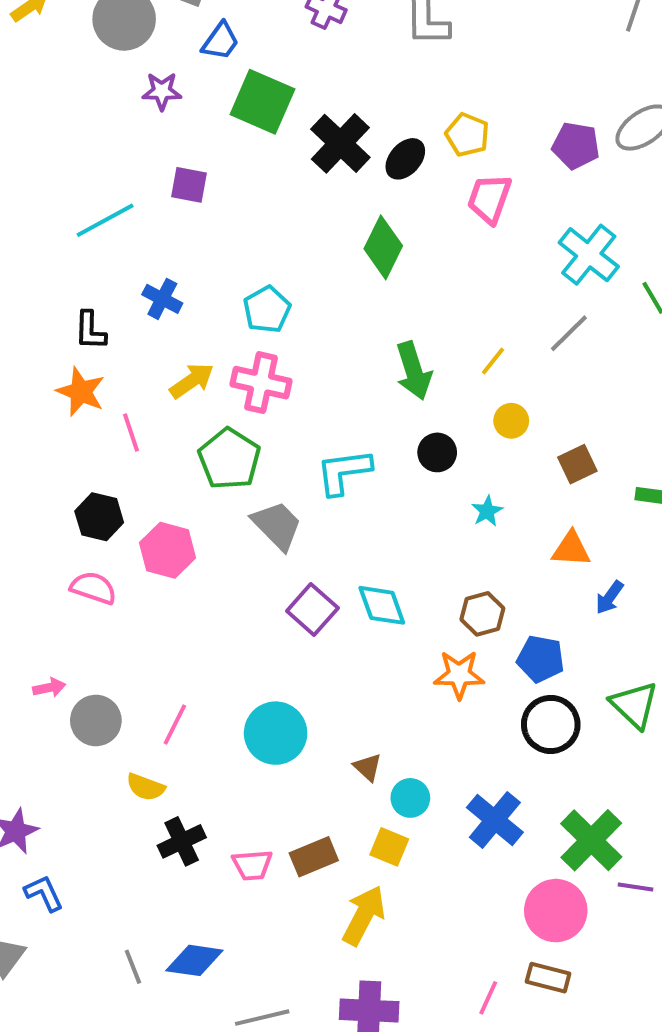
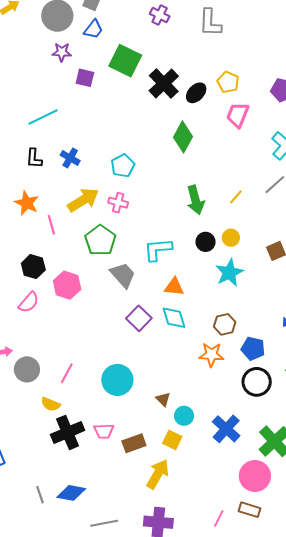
blue trapezoid: (220, 41) -> (93, 29), moved
purple star: (162, 91) -> (62, 52), moved
purple square: (189, 185) -> (85, 78), moved
black L-shape: (90, 331) -> (34, 158), moved
yellow arrow: (192, 381) -> (83, 200), size x1.4
pink cross: (261, 383) -> (118, 203), size x0.7
yellow circle: (511, 421) -> (231, 238), moved
cyan star: (487, 511) -> (229, 273), size x1.8
orange triangle: (571, 549) -> (174, 287), moved
pink semicircle: (93, 588) -> (29, 302), turned 110
black cross: (182, 841) -> (68, 432), size x1.4
pink trapezoid: (252, 865) -> (104, 431), moved

